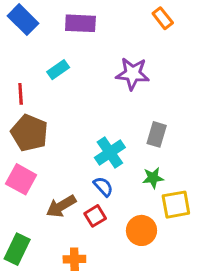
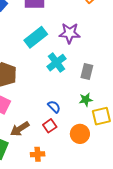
cyan rectangle: (58, 70) -> (36, 37), moved, size x1.6
cyan cross: (110, 152) -> (57, 63), moved
brown arrow: (61, 206) -> (20, 129), moved

